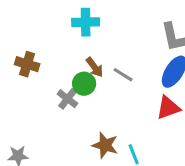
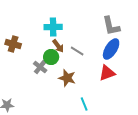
cyan cross: (86, 22) -> (53, 27), moved
brown star: (105, 145) -> (67, 78), moved

